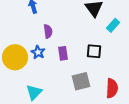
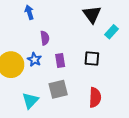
gray square: (81, 81) -> (58, 89), moved
red semicircle: (112, 88) -> (95, 97), moved

